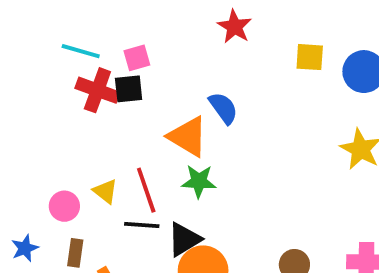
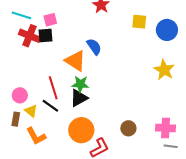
yellow triangle: (105, 191) -> (31, 111), moved
pink circle: (64, 206) -> (20, 95), moved
black line: (142, 225) -> (50, 106), turned 30
black triangle: (184, 239) -> (79, 98), moved

